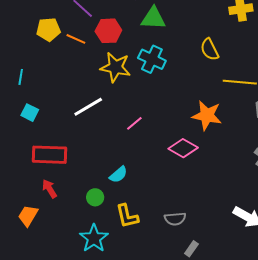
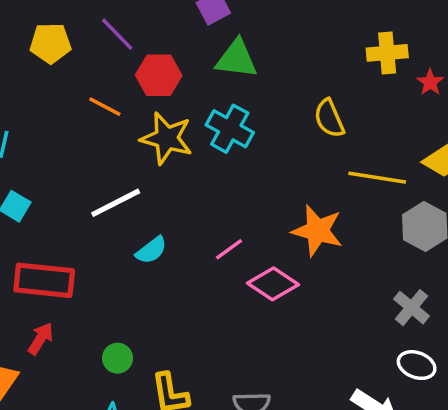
yellow pentagon: (48, 29) -> (50, 43), moved
orange line: (76, 39) -> (105, 107), moved
pink line: (134, 123) -> (229, 249), moved
cyan semicircle: (118, 175) -> (151, 250), moved
red arrow: (50, 189) -> (41, 339), turned 60

